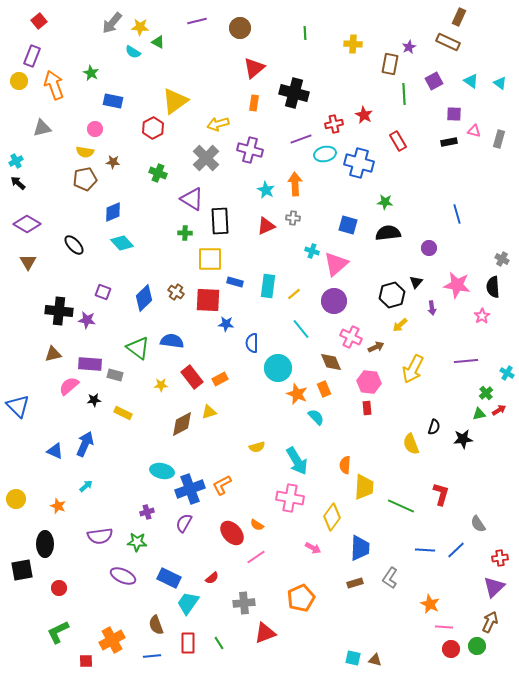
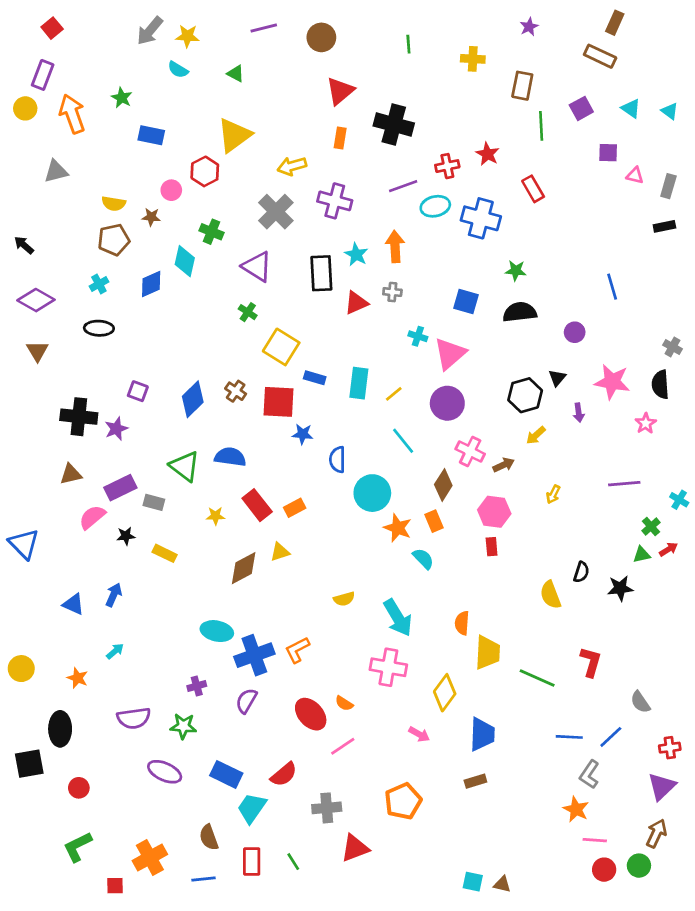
green triangle: (158, 42) -> (236, 74), moved
purple star: (409, 47) -> (529, 27), moved
pink circle: (95, 129) -> (171, 190), moved
black rectangle: (449, 142) -> (664, 226), moved
cyan cross: (16, 161) -> (99, 284), moved
black rectangle: (220, 221) -> (321, 273), moved
green cross: (185, 233) -> (248, 312), turned 32
cyan diamond: (122, 243) -> (185, 261), moved, turned 55
black ellipse: (74, 245) -> (99, 328), turned -45
yellow square: (210, 259) -> (281, 347), turned 32
purple star: (87, 320) -> (116, 429), turned -30
brown diamond: (331, 362) -> (443, 485), turned 55
purple rectangle: (90, 364) -> (120, 488), turned -30
yellow arrow: (413, 369) -> (553, 494), size x0.5
blue arrow: (85, 444) -> (114, 595), size x0.7
red semicircle: (212, 578) -> (284, 774), size x1.5
gray L-shape: (390, 578) -> (589, 774), moved

